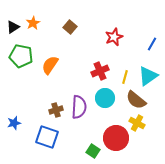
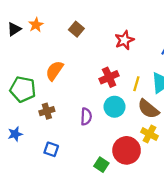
green pentagon: (21, 56) -> (23, 89), moved
purple semicircle: (79, 107) -> (86, 117), size x0.7
brown cross: (56, 110) -> (47, 111), moved
blue square: (47, 137) -> (51, 149), size x0.6

